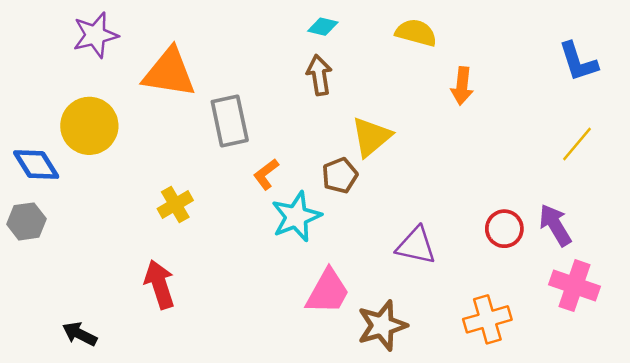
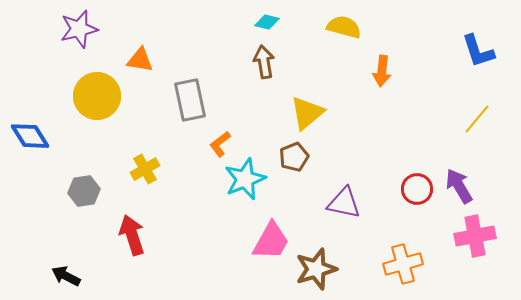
orange triangle: (169, 73) -> (140, 60), size x0.6
yellow circle: (89, 126) -> (97, 96), moved
brown pentagon: (340, 175) -> (294, 157), moved
gray hexagon: (26, 221) -> (84, 191), moved
pink cross: (575, 286) -> (475, 236), turned -30

